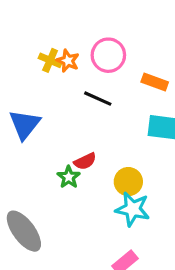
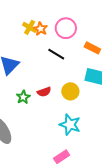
green star: (69, 177) -> (23, 97), moved
yellow circle: (128, 182) -> (70, 91), moved

